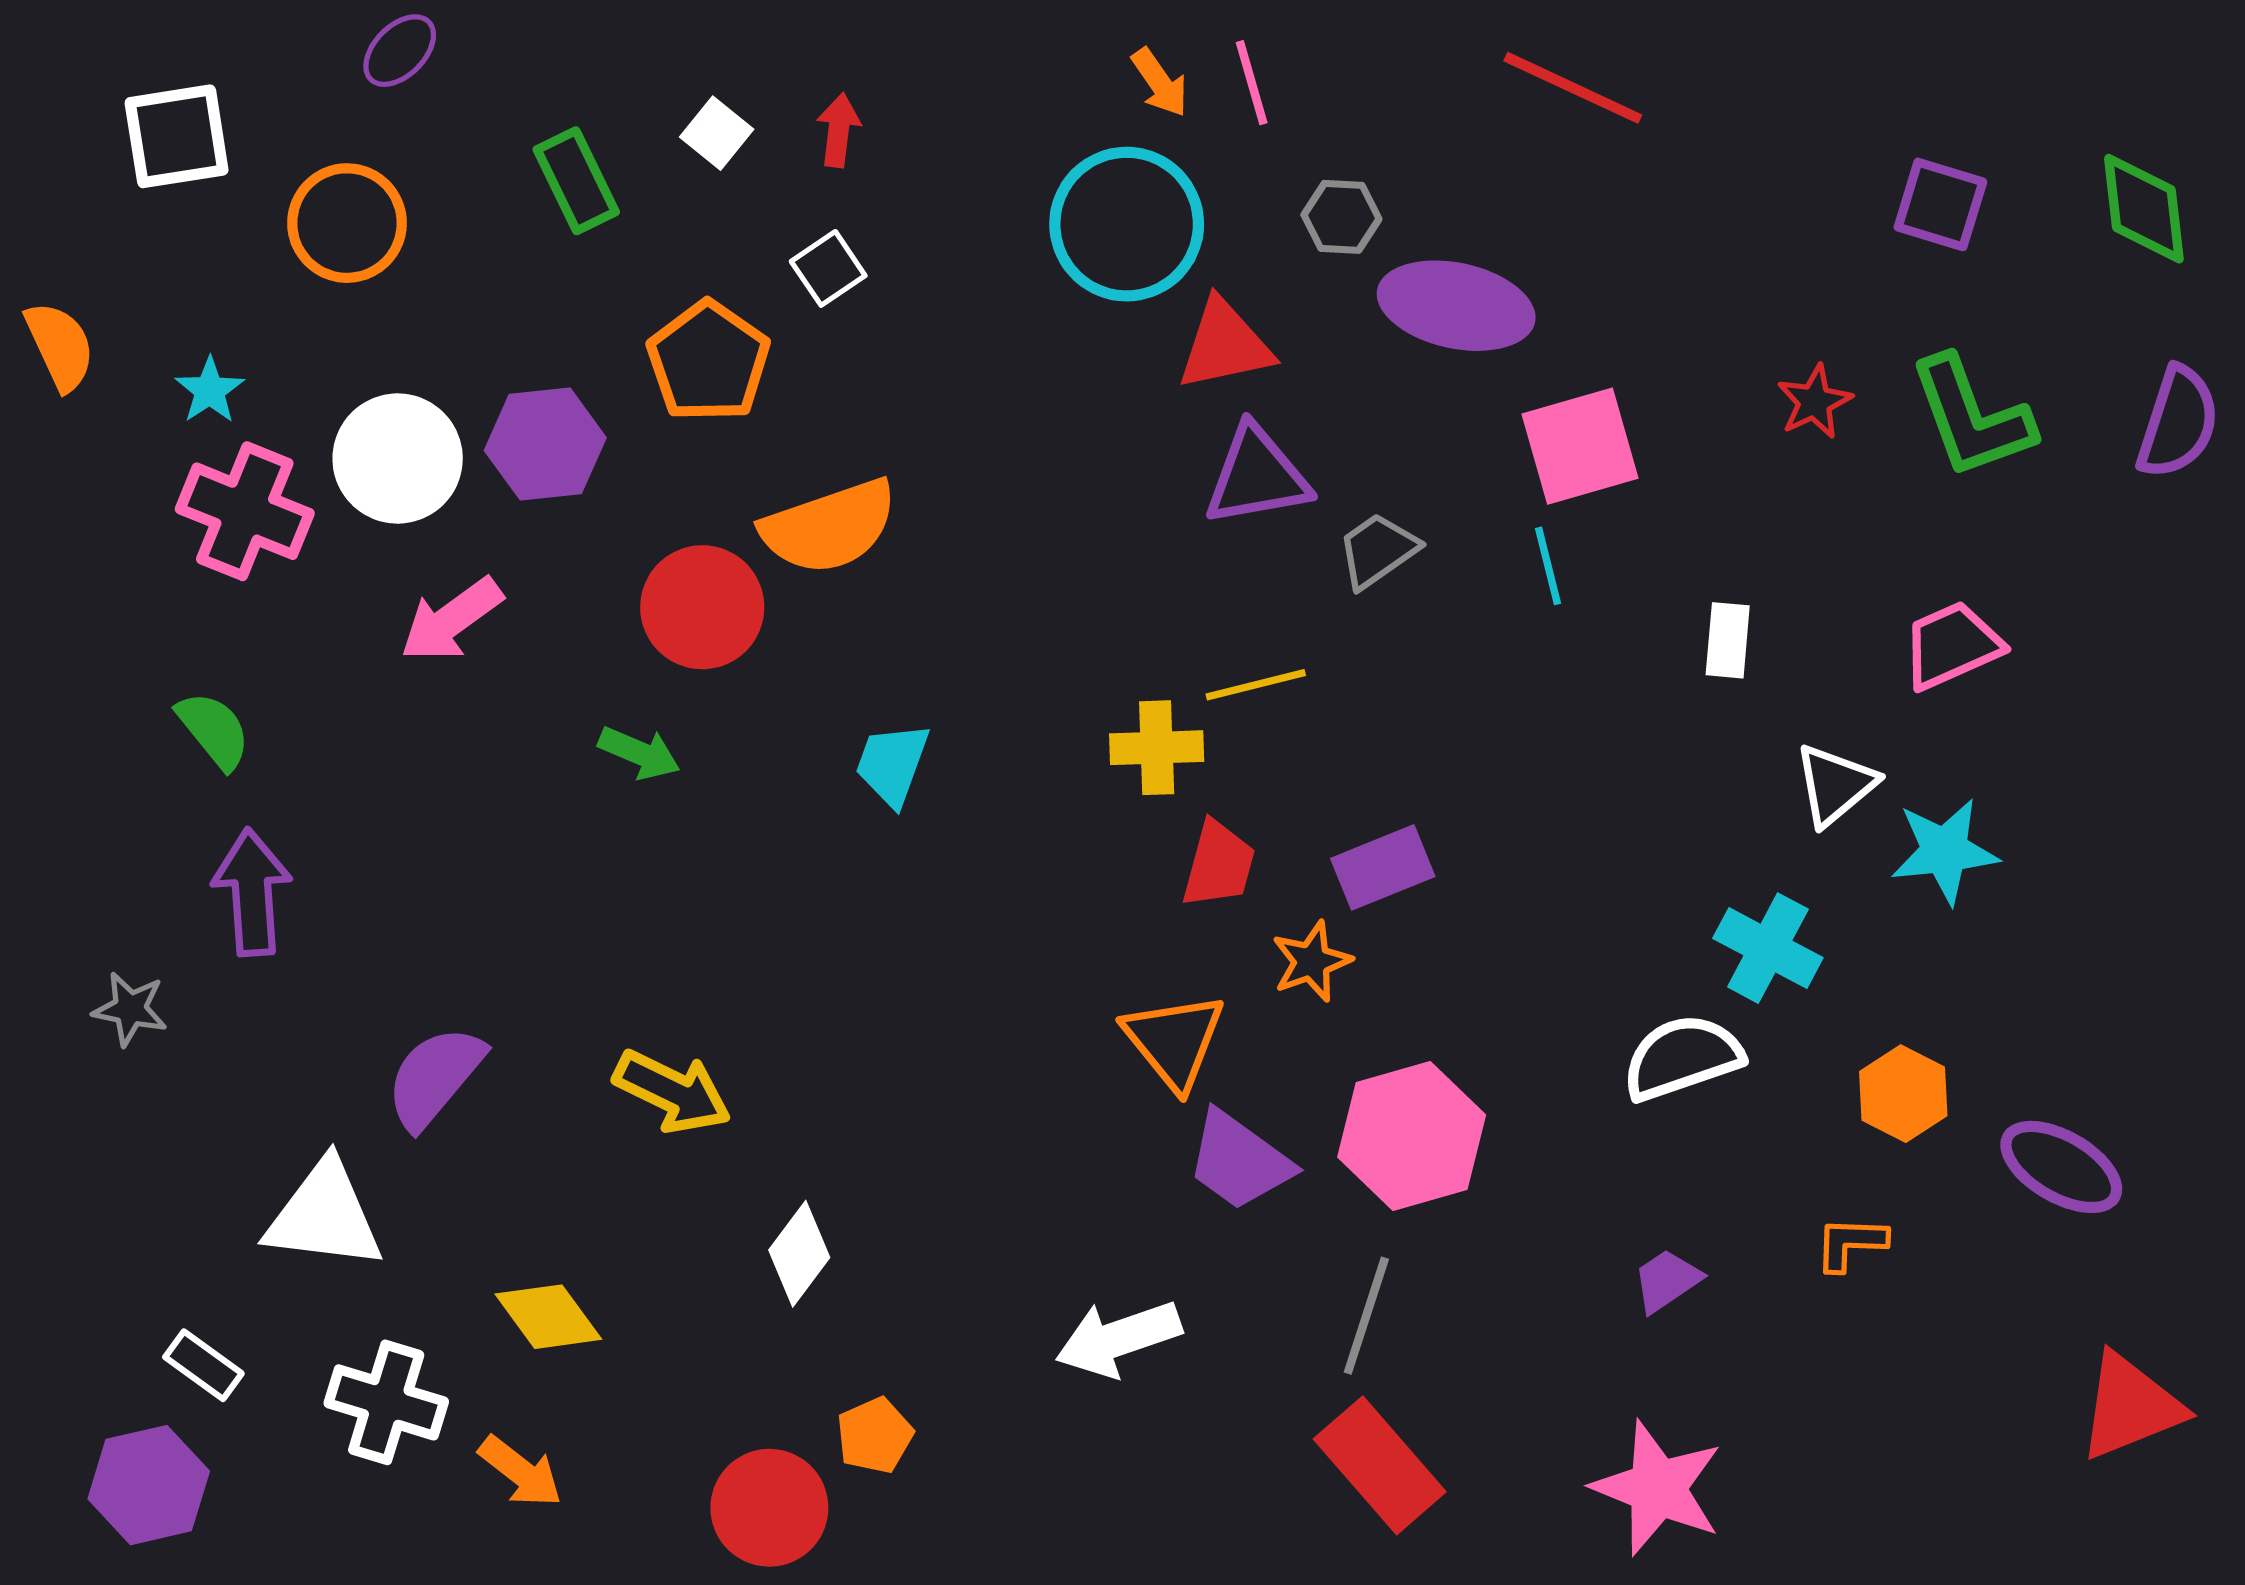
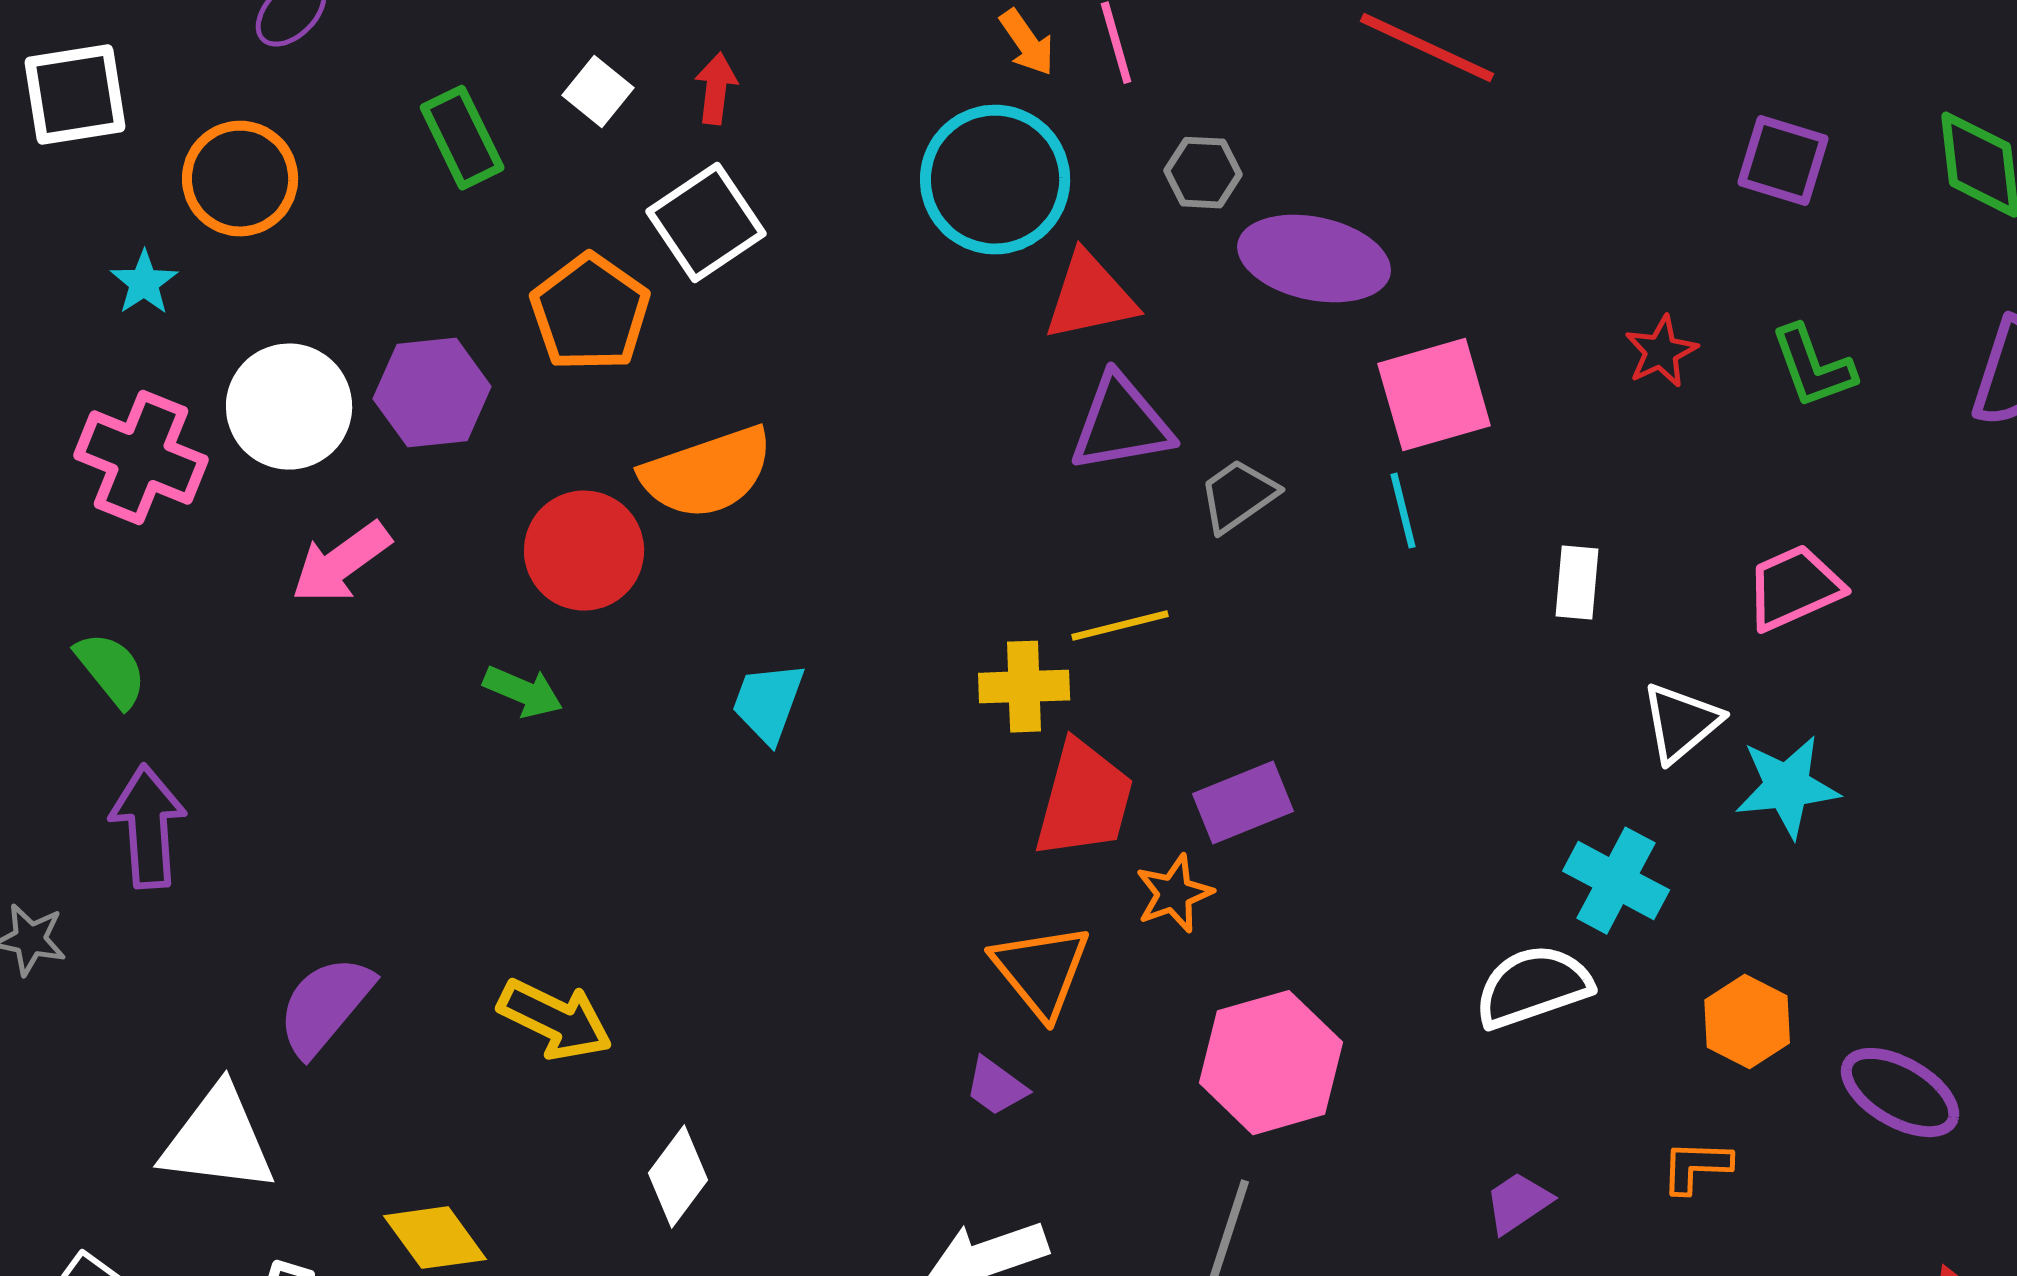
white square: (828, 268) -> (706, 223), size x1.6
cyan star: (210, 390) -> (144, 283), moved
green L-shape: (1971, 417) -> (1813, 367), size x0.7
red trapezoid: (1219, 864) -> (1084, 800), size x1.4
purple trapezoid: (1239, 1161) -> (996, 1087), moved, size x0.6

